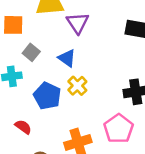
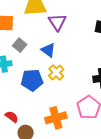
blue pentagon: (47, 96) -> (32, 80), turned -30
red semicircle: (23, 127) -> (12, 117), moved

